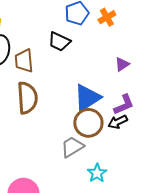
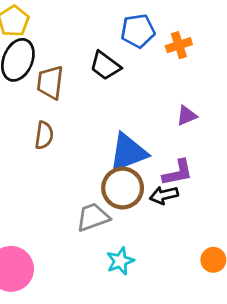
brown semicircle: (27, 98) -> (44, 135), size x0.6

